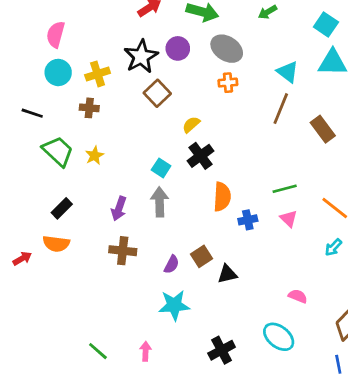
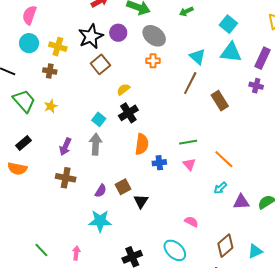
yellow cross: (98, 74) -> (58, 47), turned 30
black triangle: (227, 274) -> (141, 201), turned -49

